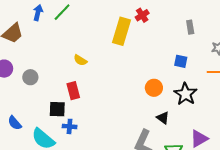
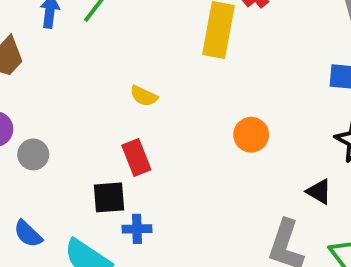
gray circle: (30, 77) -> (33, 154), moved
orange circle: (154, 88) -> (251, 135), moved

